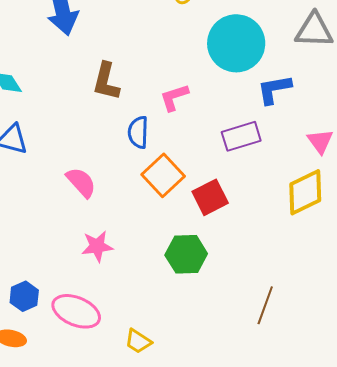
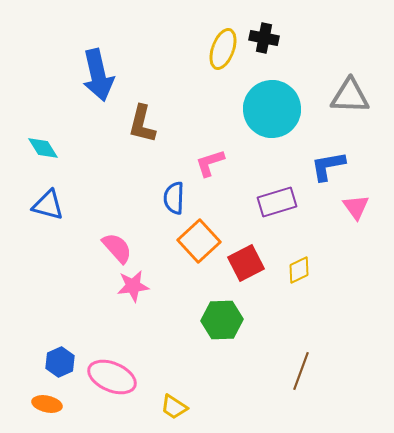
brown L-shape: (106, 81) -> (142, 124), moved
blue L-shape: (274, 89) -> (328, 166), moved
yellow diamond: (305, 192) -> (299, 270), moved, size x0.6
pink star: (97, 246) -> (133, 286), moved

